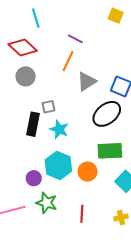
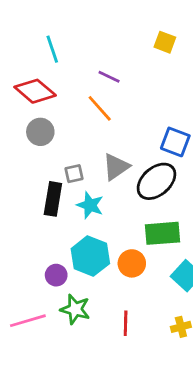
orange line: (68, 61) -> (100, 108), turned -65
gray triangle: (87, 82) -> (116, 167), moved

